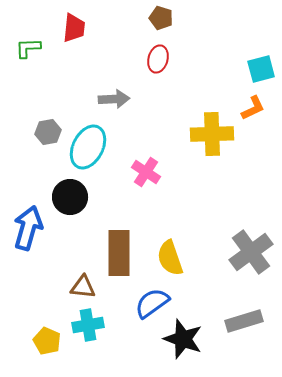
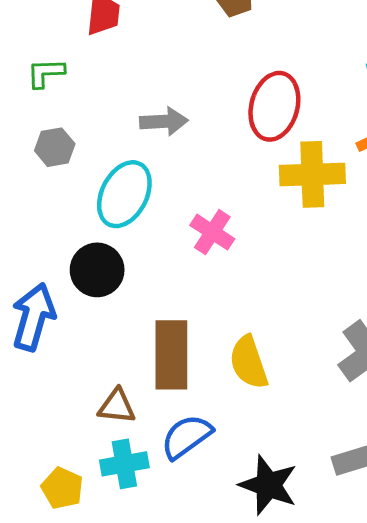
green L-shape: (28, 48) -> (46, 73), moved
red ellipse: (158, 59) -> (274, 106), moved, size x1.6
gray hexagon: (48, 132) -> (55, 147), moved
blue semicircle: (152, 303) -> (187, 437), moved

